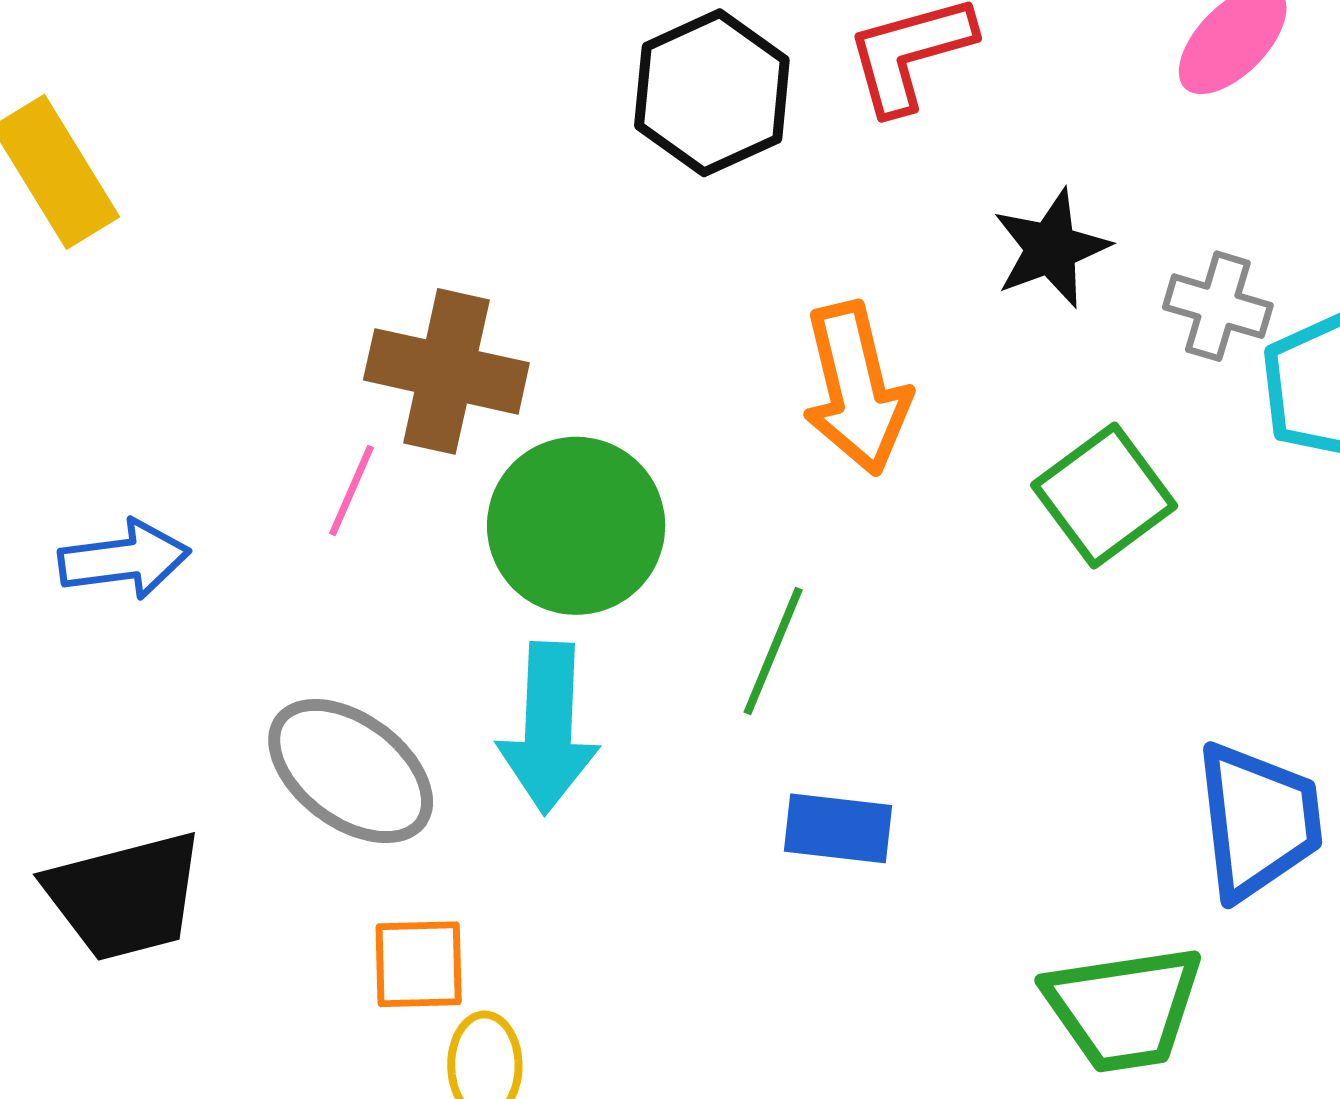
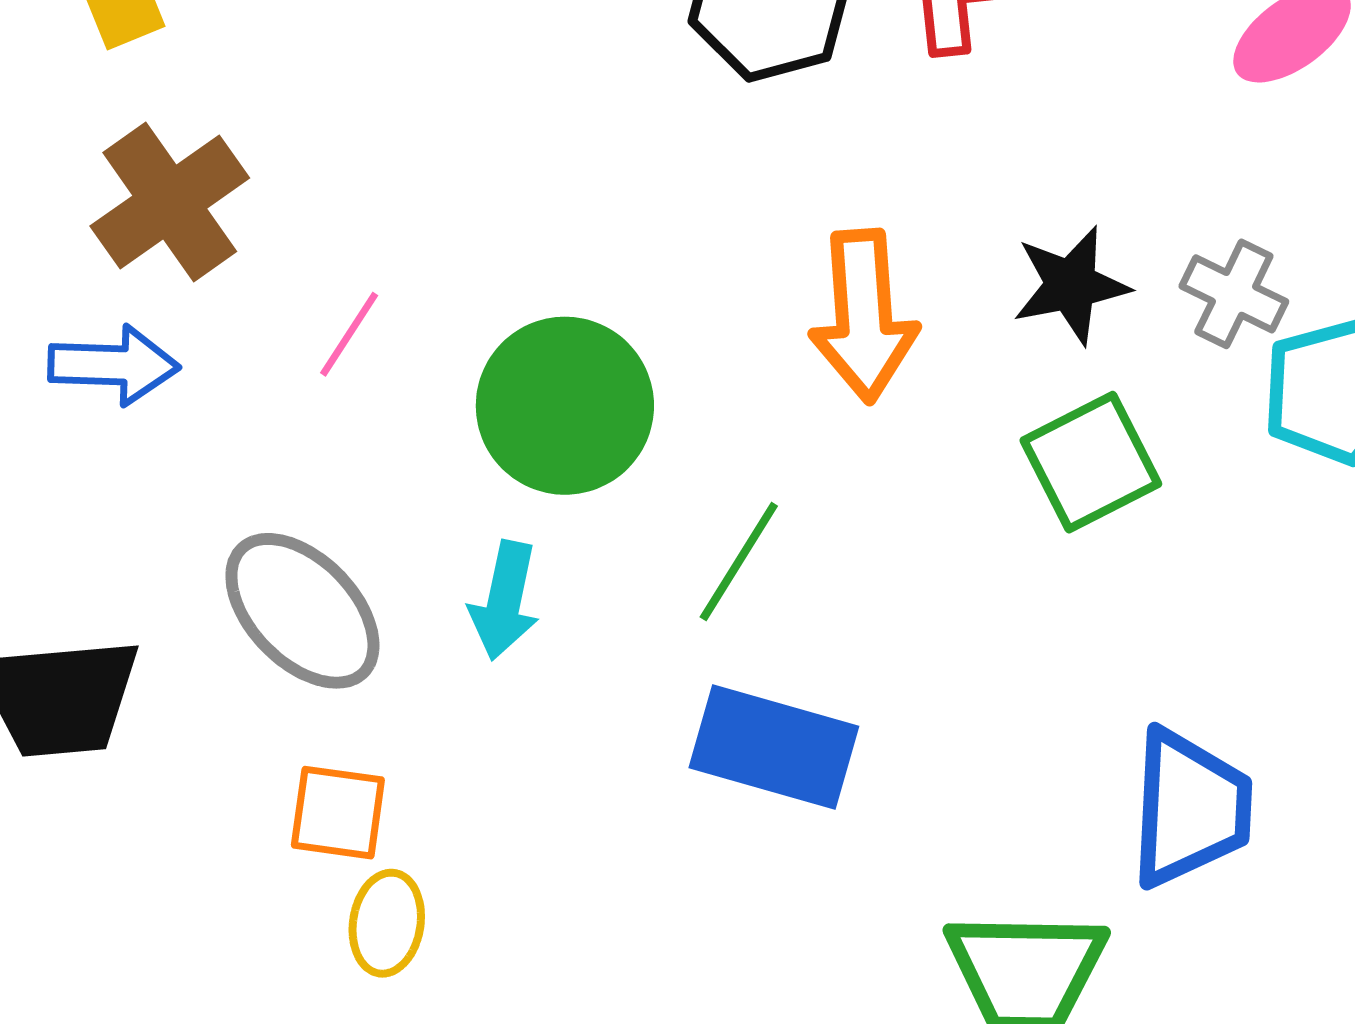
black star: (1051, 248) -> (1071, 285), moved
brown cross: (446, 371) -> (170, 202), moved, turned 33
cyan arrow: (548, 728) -> (505, 601), size x0.7
blue rectangle: (838, 828) -> (774, 747), size x1.5

